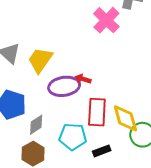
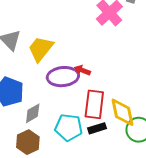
black rectangle: (102, 151) -> (97, 128), moved

